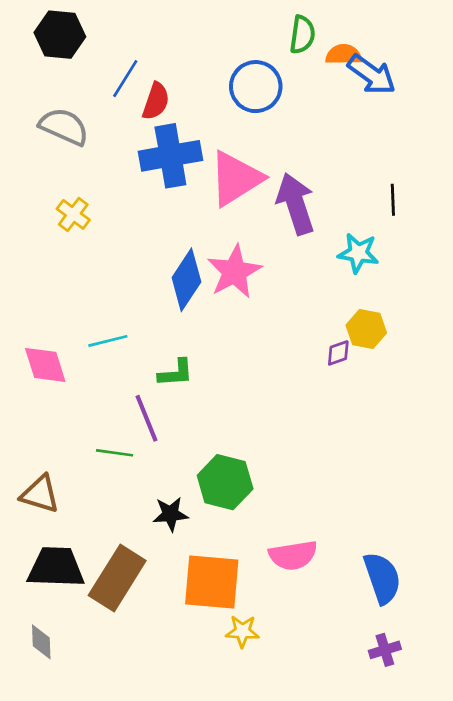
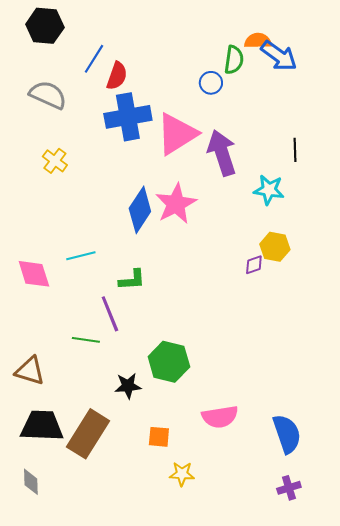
green semicircle: (302, 35) -> (234, 60), moved
blue circle: (256, 87) -> (211, 83), moved, size x0.6
orange square: (212, 582) -> (159, 437), size x0.5

